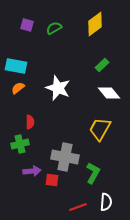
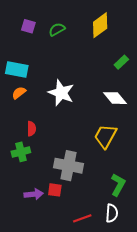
green rectangle: (102, 65) -> (121, 62), moved
purple arrow: (32, 171) -> (34, 194), moved
green L-shape: (93, 173) -> (118, 185), moved

